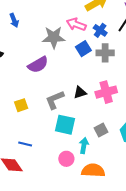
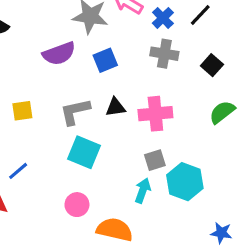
blue square: (83, 49) -> (105, 60), moved
gray square: (101, 130) -> (155, 160), moved
blue line: (25, 144) -> (18, 171), turned -64
cyan arrow: (84, 145) -> (143, 191), moved

